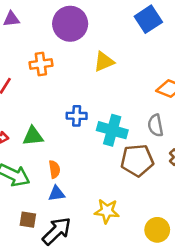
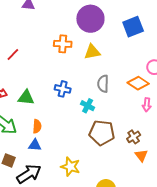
purple circle: (70, 24) -> (90, 19), moved
orange cross: (41, 64) -> (63, 44), moved
gray semicircle: (155, 125) -> (103, 84), moved
cyan cross: (112, 130) -> (88, 106), size x0.6

